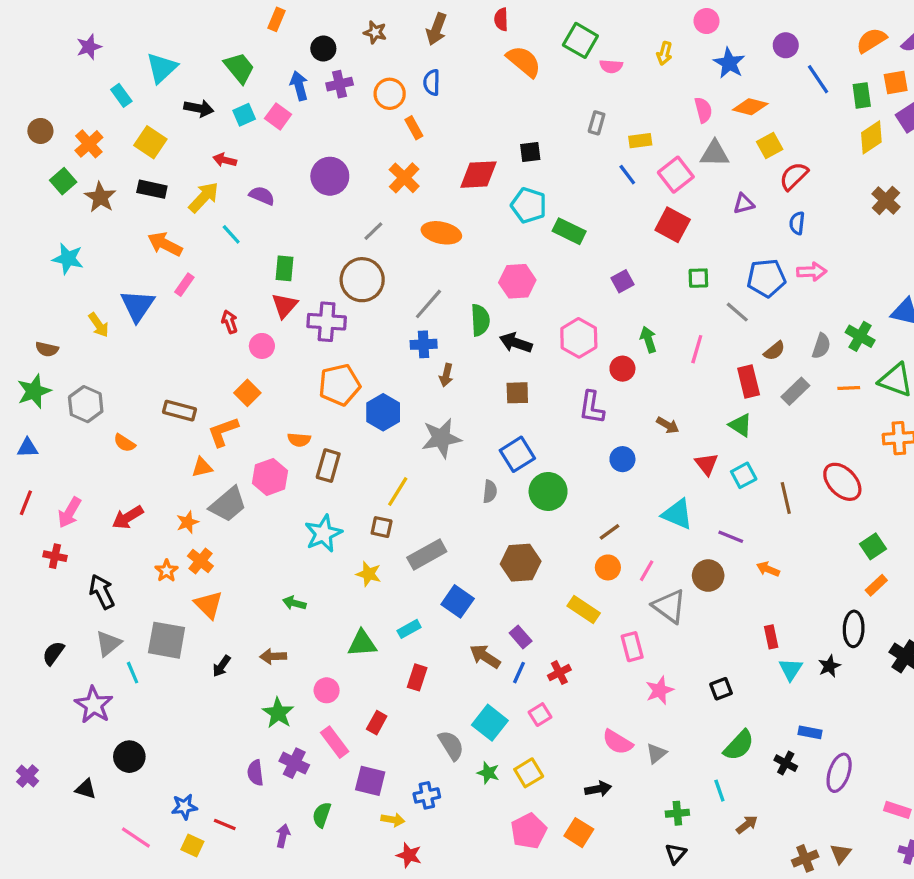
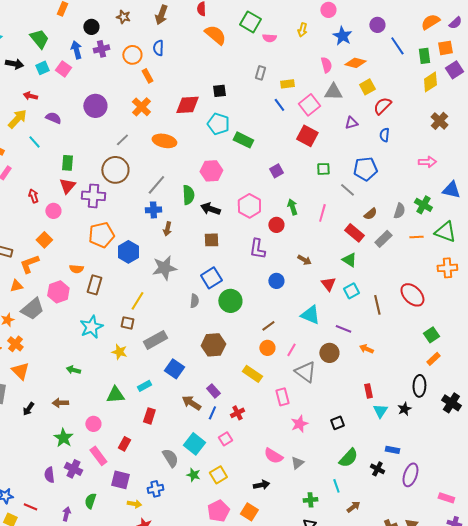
pink arrow: (812, 272) -> (427, 162), moved
red rectangle: (749, 382) -> (354, 233), turned -36

